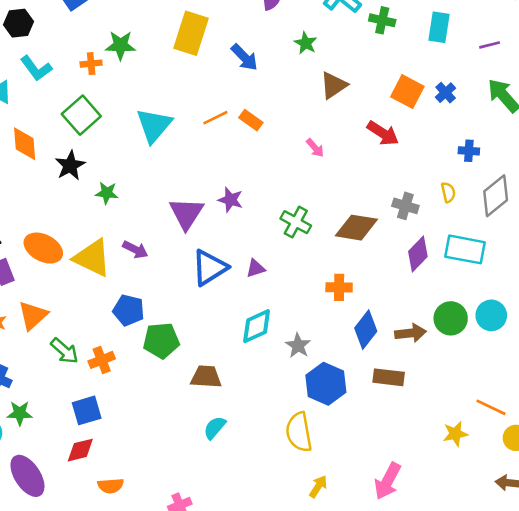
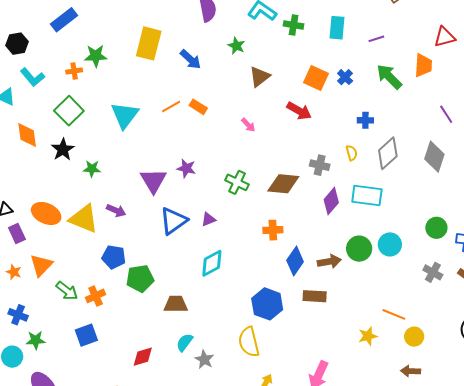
gray star: (298, 345) -> (204, 359), moved
red diamond: (80, 450) -> (143, 357), moved

